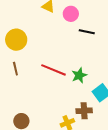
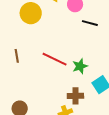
yellow circle: (16, 40) -> (31, 13), moved
brown cross: (84, 111) -> (75, 96), moved

